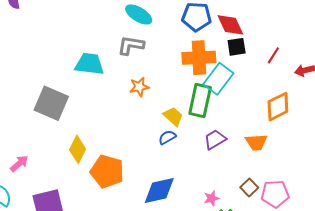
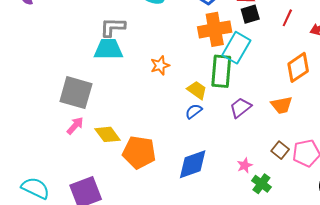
gray L-shape: (131, 45) -> (113, 27), moved
yellow diamond: (78, 149) -> (107, 134), turned -56
pink arrow: (19, 163) -> (75, 126), moved

